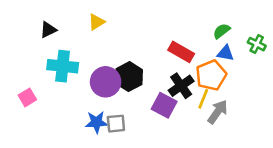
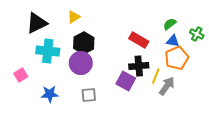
black triangle: (48, 30) -> (37, 23), size x1.6
orange pentagon: (211, 75) -> (177, 58), moved
black hexagon: (129, 77) -> (84, 43), moved
black cross: (181, 86) -> (139, 66), turned 30
blue star: (96, 122) -> (50, 94), moved

